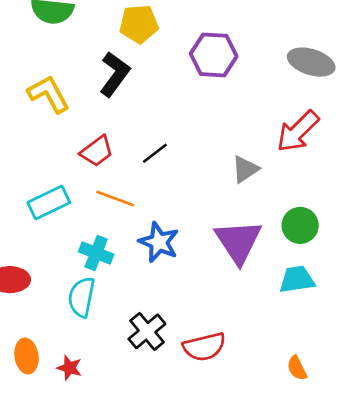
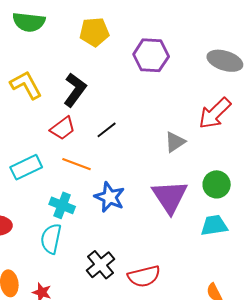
black L-shape: (115, 74) -> (75, 90), moved

